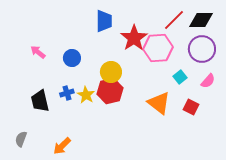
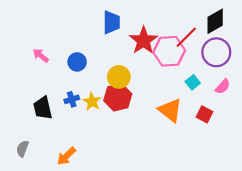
red line: (174, 20) -> (186, 37), moved
black diamond: (201, 20) -> (215, 21), turned -30

